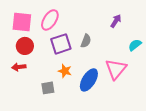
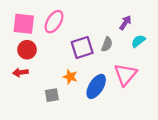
gray semicircle: (86, 41) -> (107, 44), moved
purple square: (61, 44) -> (82, 48), moved
cyan semicircle: (135, 45) -> (138, 41), moved

